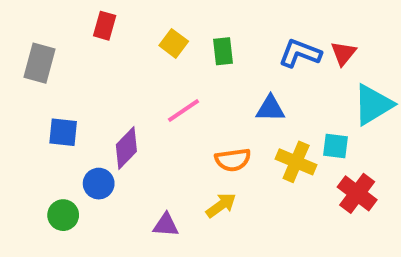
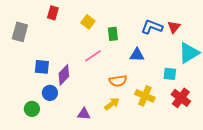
green rectangle: (223, 51) -> (113, 34), moved
blue square: (63, 132) -> (42, 67), moved
yellow cross: (296, 162) -> (145, 96), moved

